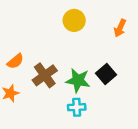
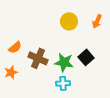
yellow circle: (74, 20) -> (69, 21), moved
brown cross: (45, 75) -> (38, 58), turned -30

